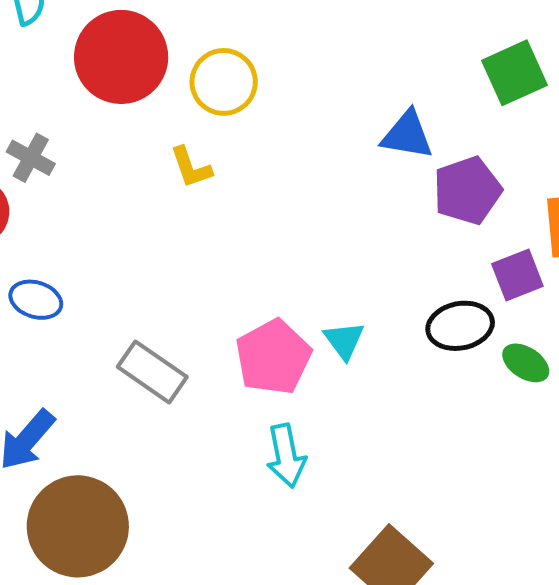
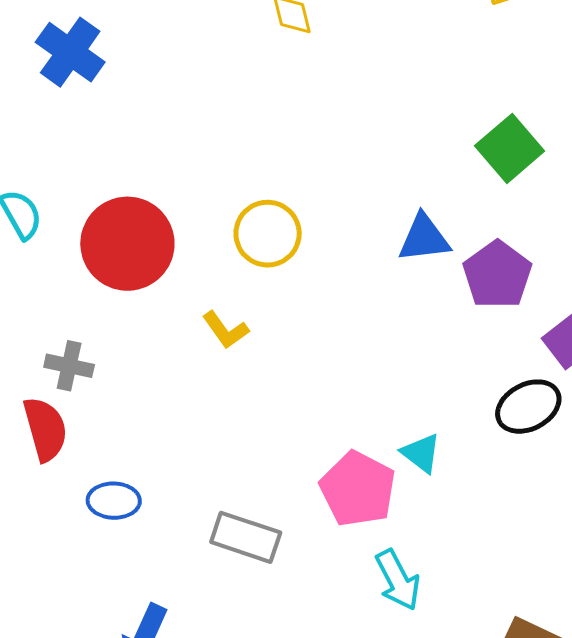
yellow circle: (224, 82) -> (268, 234), moved

